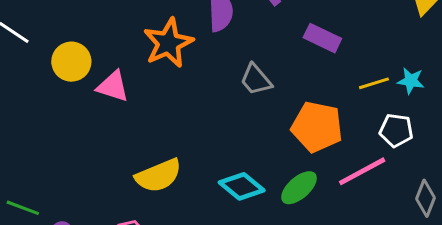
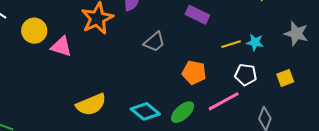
gray trapezoid: (256, 80) -> (154, 42), turned -90
orange pentagon: (317, 127) -> (194, 73), size x0.7

